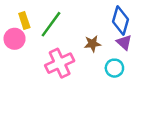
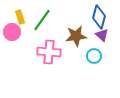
brown star: (92, 44) -> (76, 36), size x1.5
pink cross: (60, 63) -> (49, 52), turned 30

